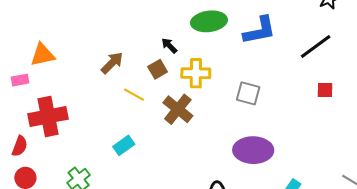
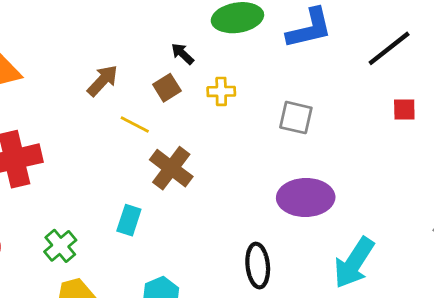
yellow cross: (196, 73) -> (221, 91), size x0.7
brown cross: (178, 109) -> (171, 168), moved
cyan rectangle: (124, 145) -> (129, 220), moved, turned -35

